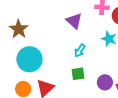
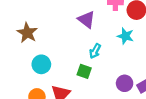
cyan circle: (29, 59) -> (41, 64), size x0.7
green square: (78, 74) -> (84, 71), moved, turned 32

